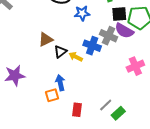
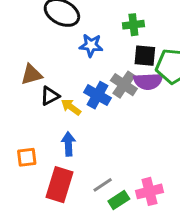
purple semicircle: (124, 31) -> (148, 81), turned -42
pink cross: (135, 66) -> (150, 191), moved
blue arrow: (60, 83) -> (68, 144), moved
red rectangle: (77, 110) -> (60, 185), size x1.6

